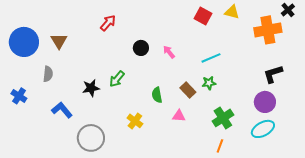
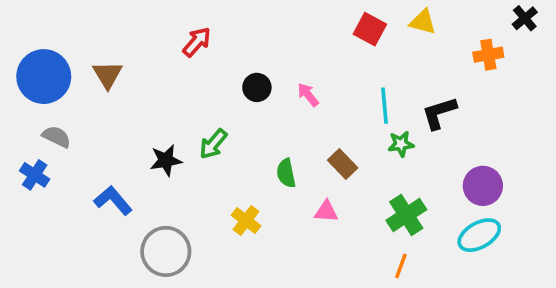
orange cross: (268, 30) -> (488, 55), size x0.6
cyan line: (211, 58) -> (384, 106), turned -72
gray semicircle: (48, 74) -> (56, 137), moved, turned -70
black L-shape: (273, 74) -> (439, 113), moved
green star: (209, 83) -> (401, 144), moved

